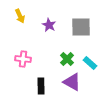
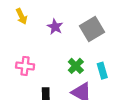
gray square: (81, 27) -> (92, 29), turned -30
cyan rectangle: (90, 63) -> (102, 71), turned 32

